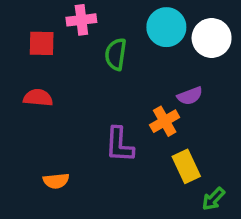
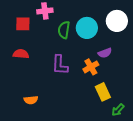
cyan circle: (166, 27) -> (87, 28), moved
purple L-shape: (119, 145) -> (60, 65), moved

